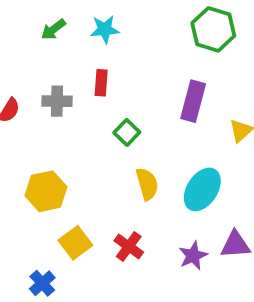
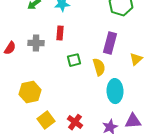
green square: (127, 132) -> (74, 60), turned 32
yellow semicircle: (147, 184) -> (99, 67), moved
cyan ellipse: (202, 189) -> (115, 91), turned -35

